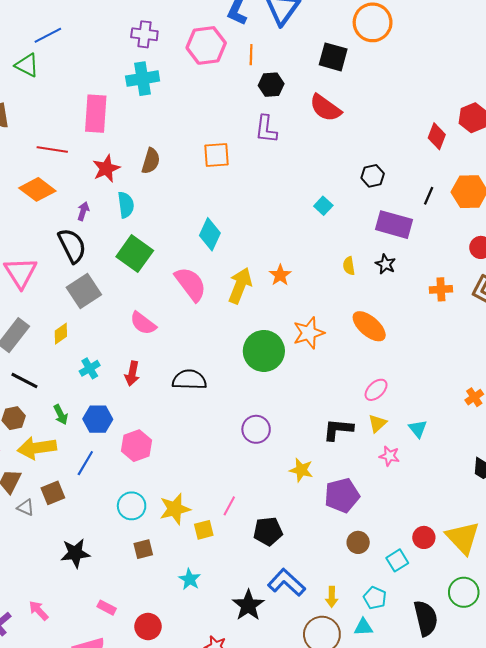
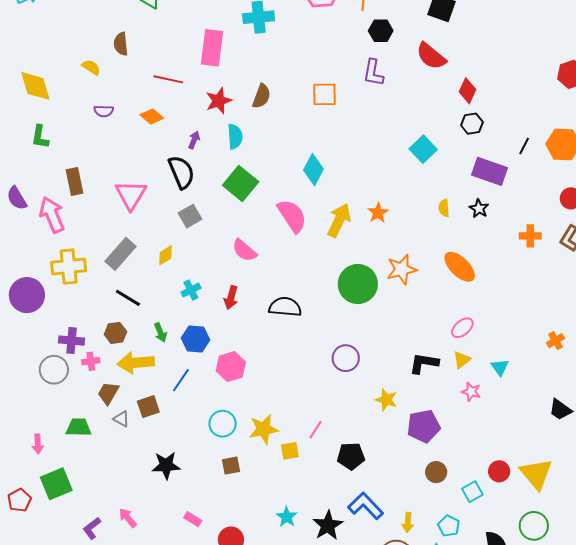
red diamond: (437, 136) -> (467, 91), moved
orange diamond: (37, 189) -> (152, 117), size x0.7
cyan square: (323, 206) -> (423, 149), size x1.5
gray square: (84, 291) -> (190, 216), size x0.7
cyan star: (190, 579) -> (287, 517), moved

